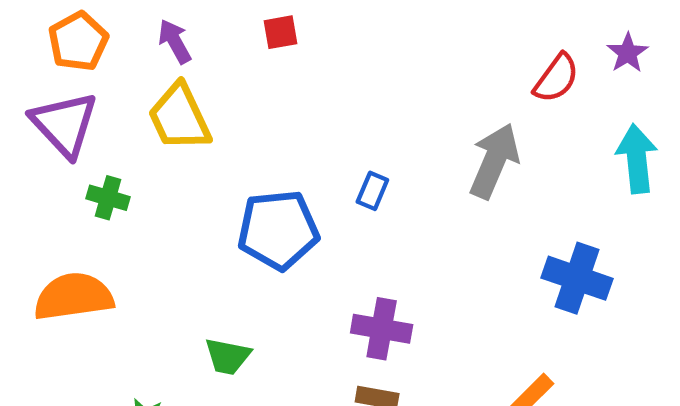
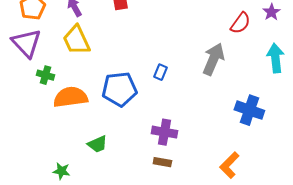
orange semicircle: (74, 297) -> (70, 97), moved
green trapezoid: (228, 356) -> (97, 144), turned -35

